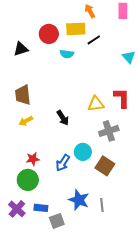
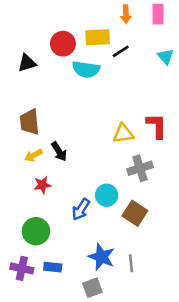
orange arrow: (90, 11) -> (126, 14), moved, turned -152
cyan semicircle: (67, 54) -> (86, 69), size x1.5
cyan triangle: (129, 57) -> (166, 57), moved
black arrow: (63, 118) -> (59, 152), moved
red star: (33, 159) -> (42, 185), moved
purple cross: (17, 209) -> (22, 268), turned -30
gray square: (57, 221) -> (92, 288), moved

